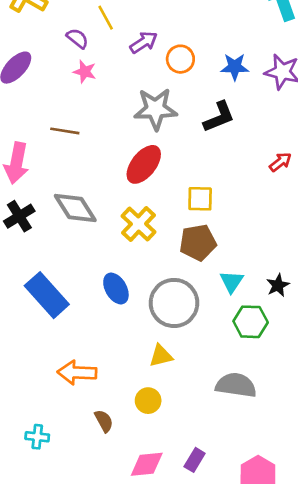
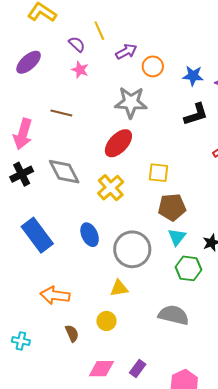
black L-shape: (219, 117) -> (196, 114), moved
brown pentagon: (198, 242) -> (172, 207), moved

